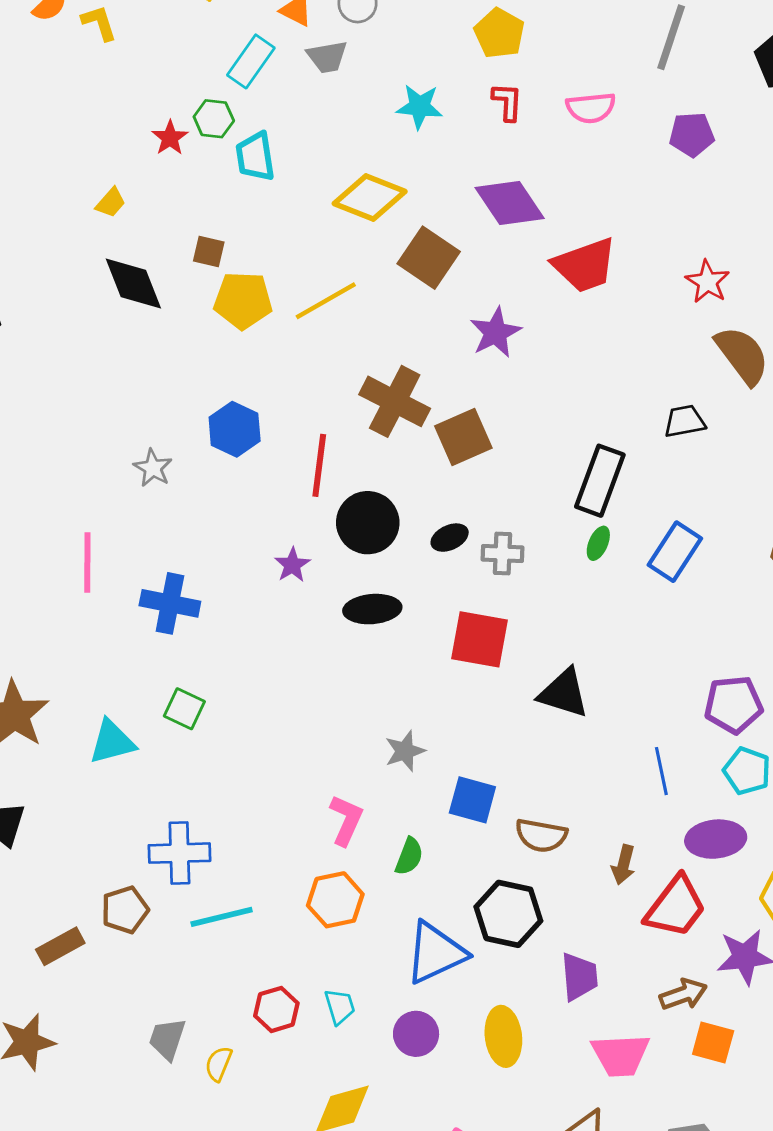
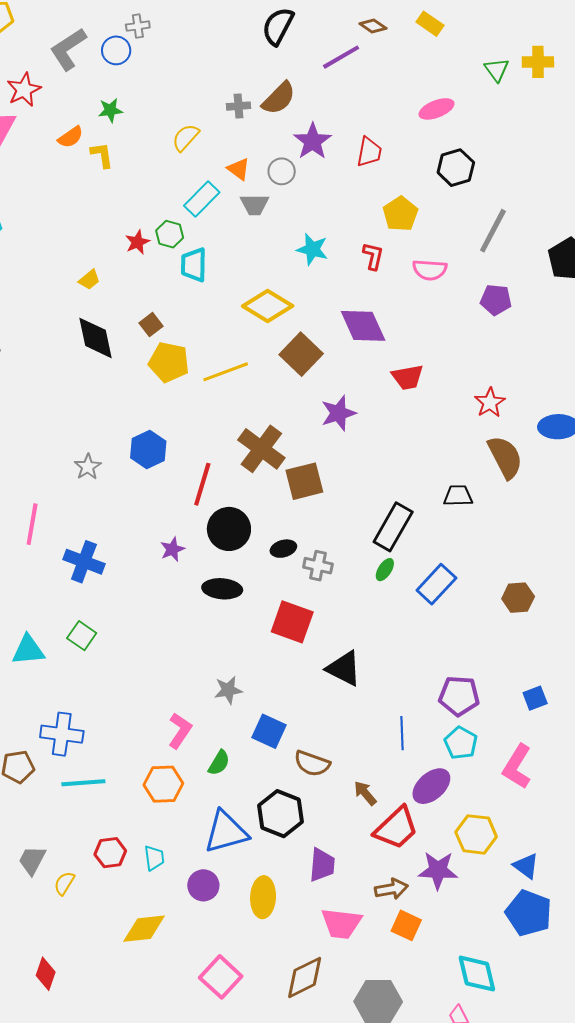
yellow pentagon: (499, 33) -> (400, 214), moved
brown square: (209, 251) -> (151, 325), turned 30
red trapezoid: (585, 265) -> (408, 377), size x0.7
purple ellipse: (716, 839) -> (431, 786), turned -45
brown arrow: (623, 865) -> (365, 793), turned 116

